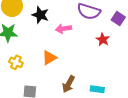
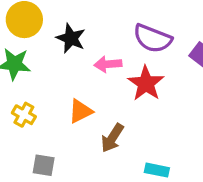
red star: (103, 39) -> (146, 83), moved, size x1.5
brown arrow: (68, 84) -> (112, 138), moved

